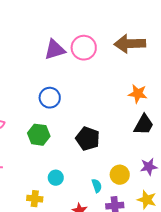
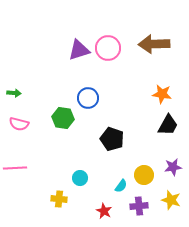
blue circle: (50, 98) -> (88, 98), moved
green hexagon: (39, 135) -> (63, 118), moved
cyan semicircle: (97, 186) -> (121, 186), turned 56

